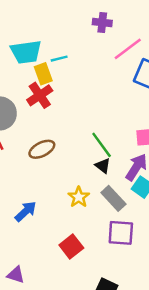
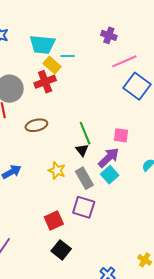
yellow rectangle: (43, 74) -> (52, 65), turned -42
yellow star: (79, 197) -> (57, 171), turned -30
red square: (71, 247) -> (54, 220), moved

